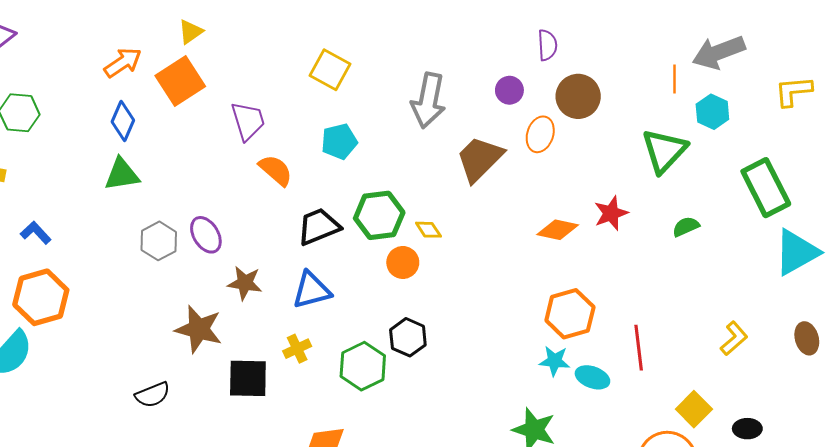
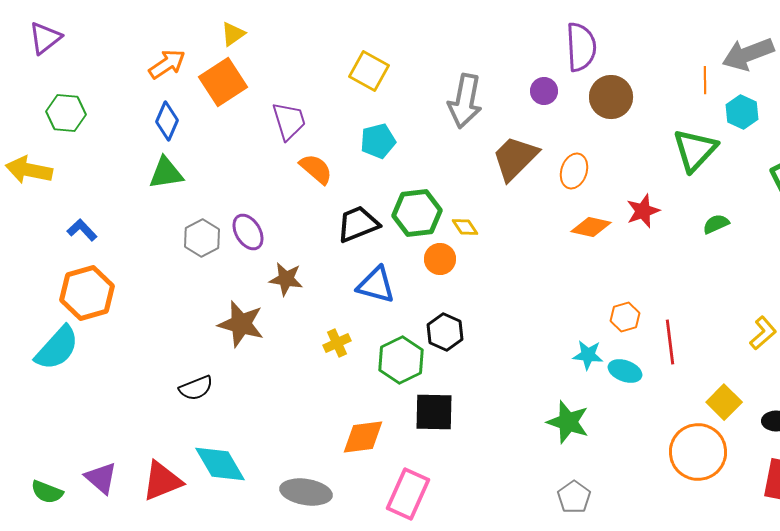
purple semicircle: (547, 45) -> (581, 47), size x1.6
orange ellipse: (540, 134) -> (574, 171), moved
blue triangle: (312, 290) -> (376, 285), moved, turned 30
orange hexagon: (570, 314) -> (625, 317), moved, size x0.6
black square: (248, 378) -> (434, 412), moved

